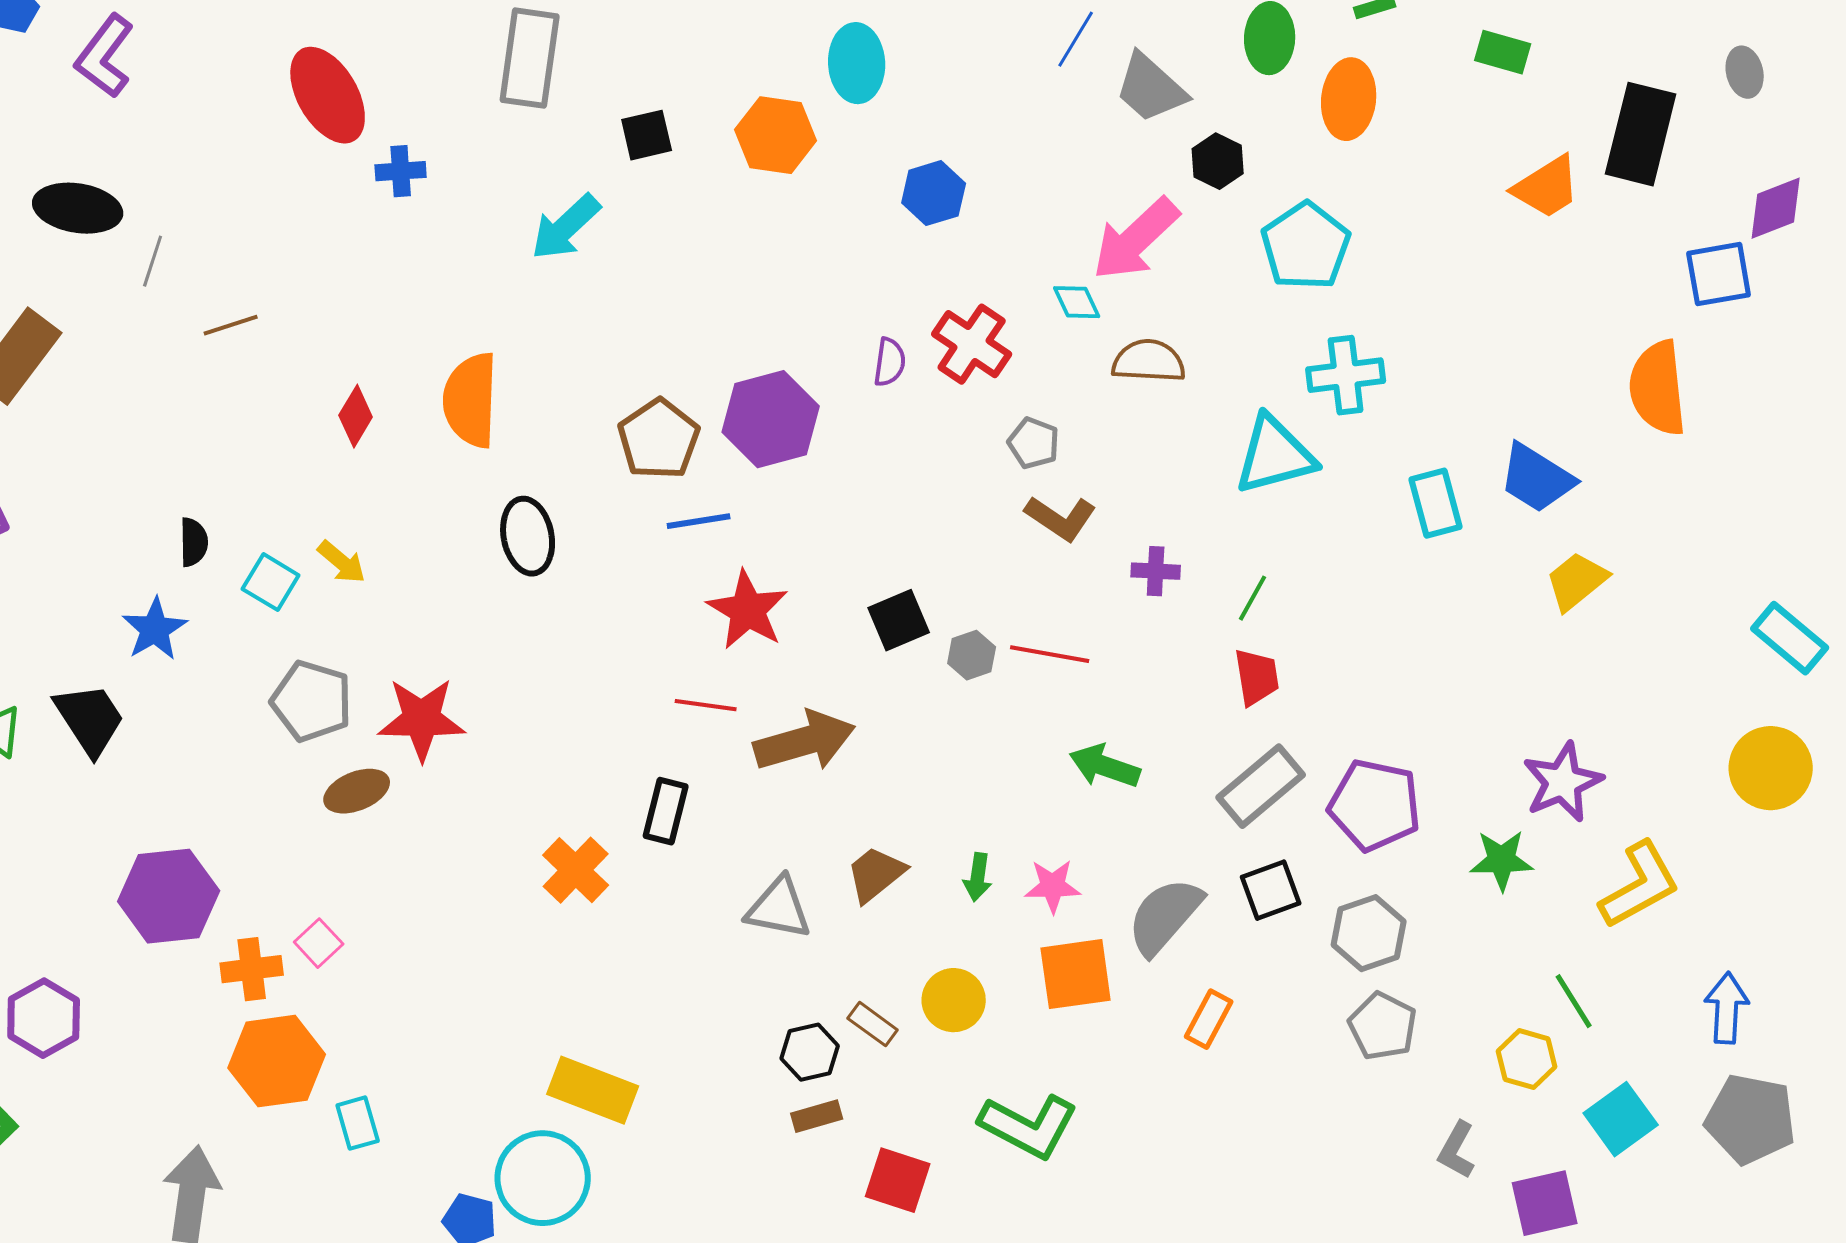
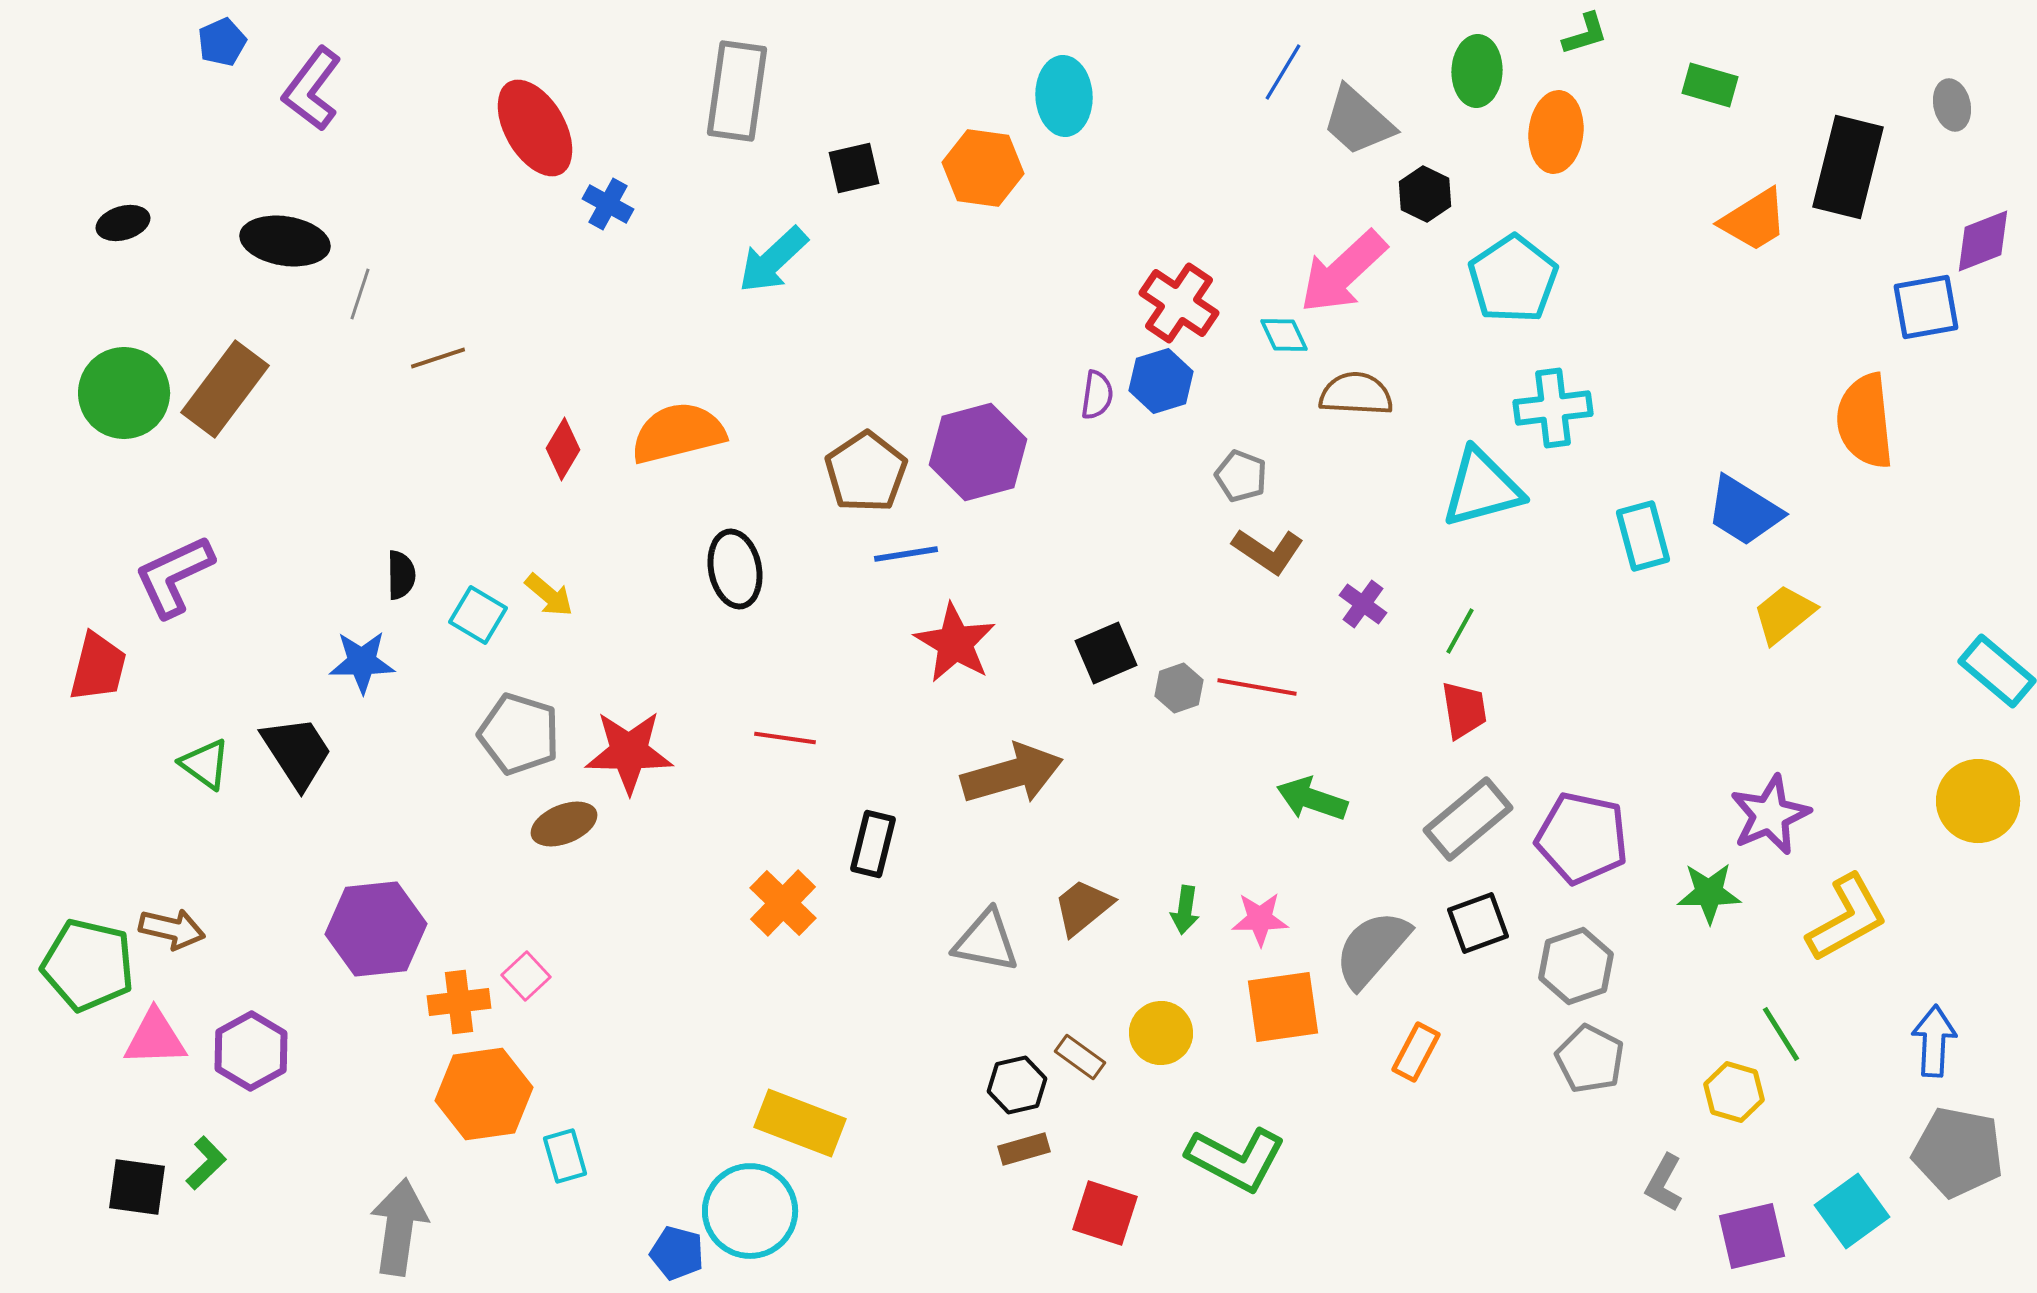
blue cross: (401, 171) -> (608, 204), turned 33
blue hexagon: (934, 193) -> (1161, 381), moved
red cross: (972, 344) -> (1179, 303), moved
orange semicircle: (471, 400) -> (678, 433), turned 74
purple cross: (1156, 571) -> (1363, 604), turned 33
blue star: (155, 629) -> (362, 662), turned 30
red line: (706, 705) -> (785, 738), moved
cyan square: (1621, 1119) -> (1852, 1211), moved

